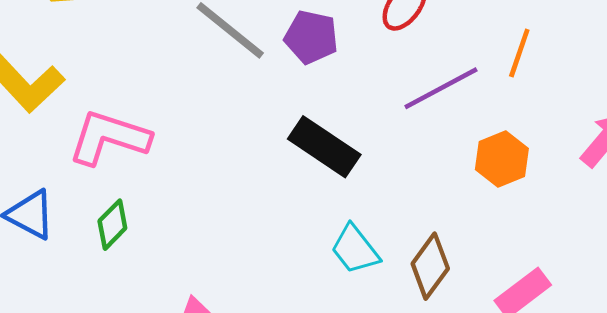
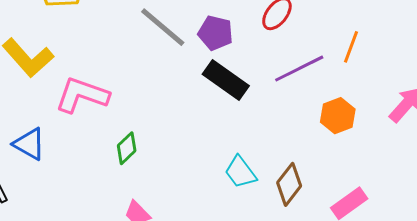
black rectangle: (324, 147) -> (226, 80), moved
green diamond: (112, 225) -> (127, 148), moved

